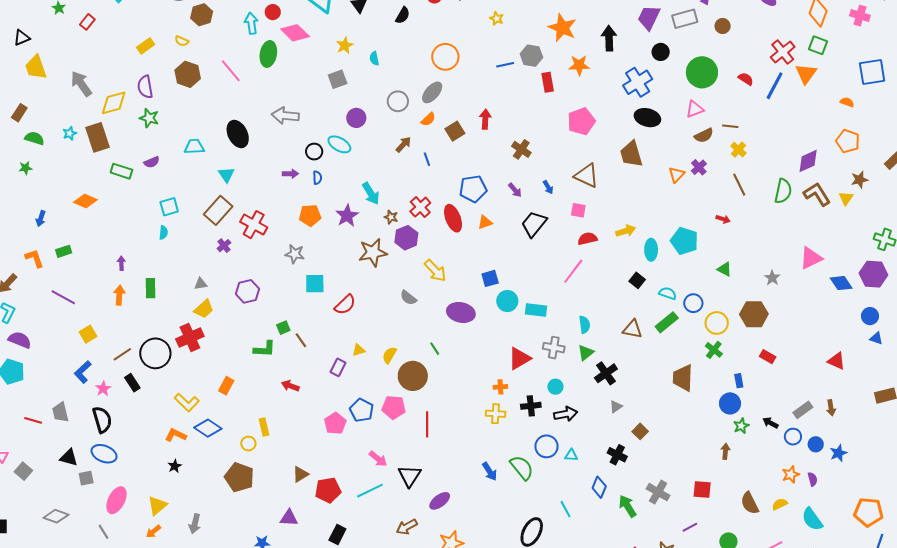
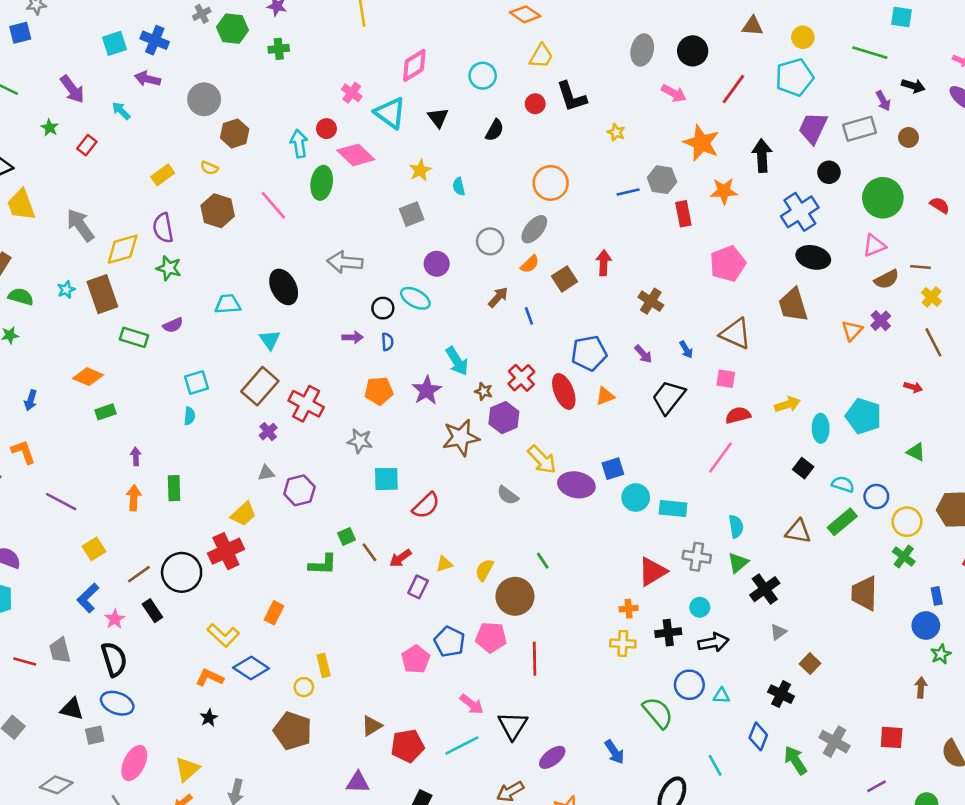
green rectangle: (64, 251) -> (105, 412), moved
gray triangle: (201, 284) -> (266, 473), moved
purple ellipse: (461, 312) -> (576, 485), moved
red arrow: (290, 386) -> (400, 558), moved, turned -54
blue arrow: (490, 472) -> (614, 752), moved

